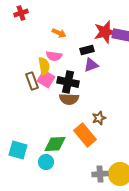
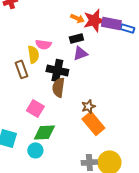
orange arrow: (59, 33) -> (77, 18), moved
pink square: (46, 79) -> (35, 108), moved
brown semicircle: (69, 99) -> (58, 87), turned 96
orange rectangle: (85, 135) -> (93, 123), moved

